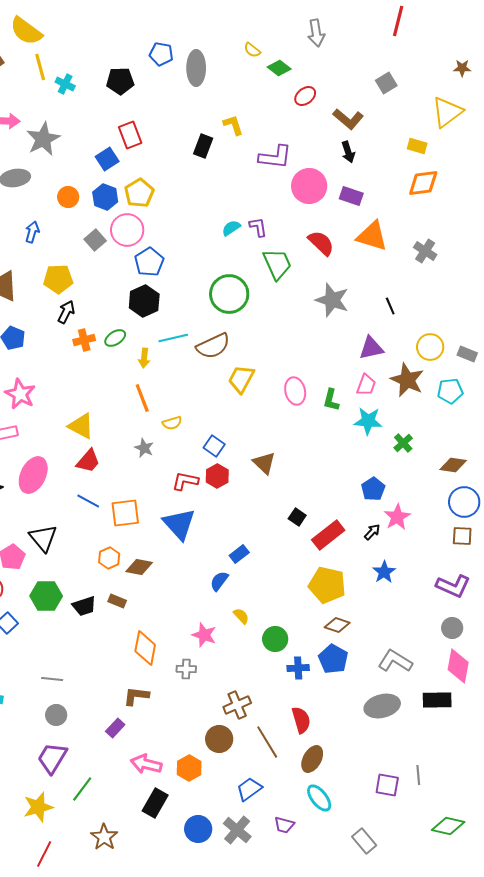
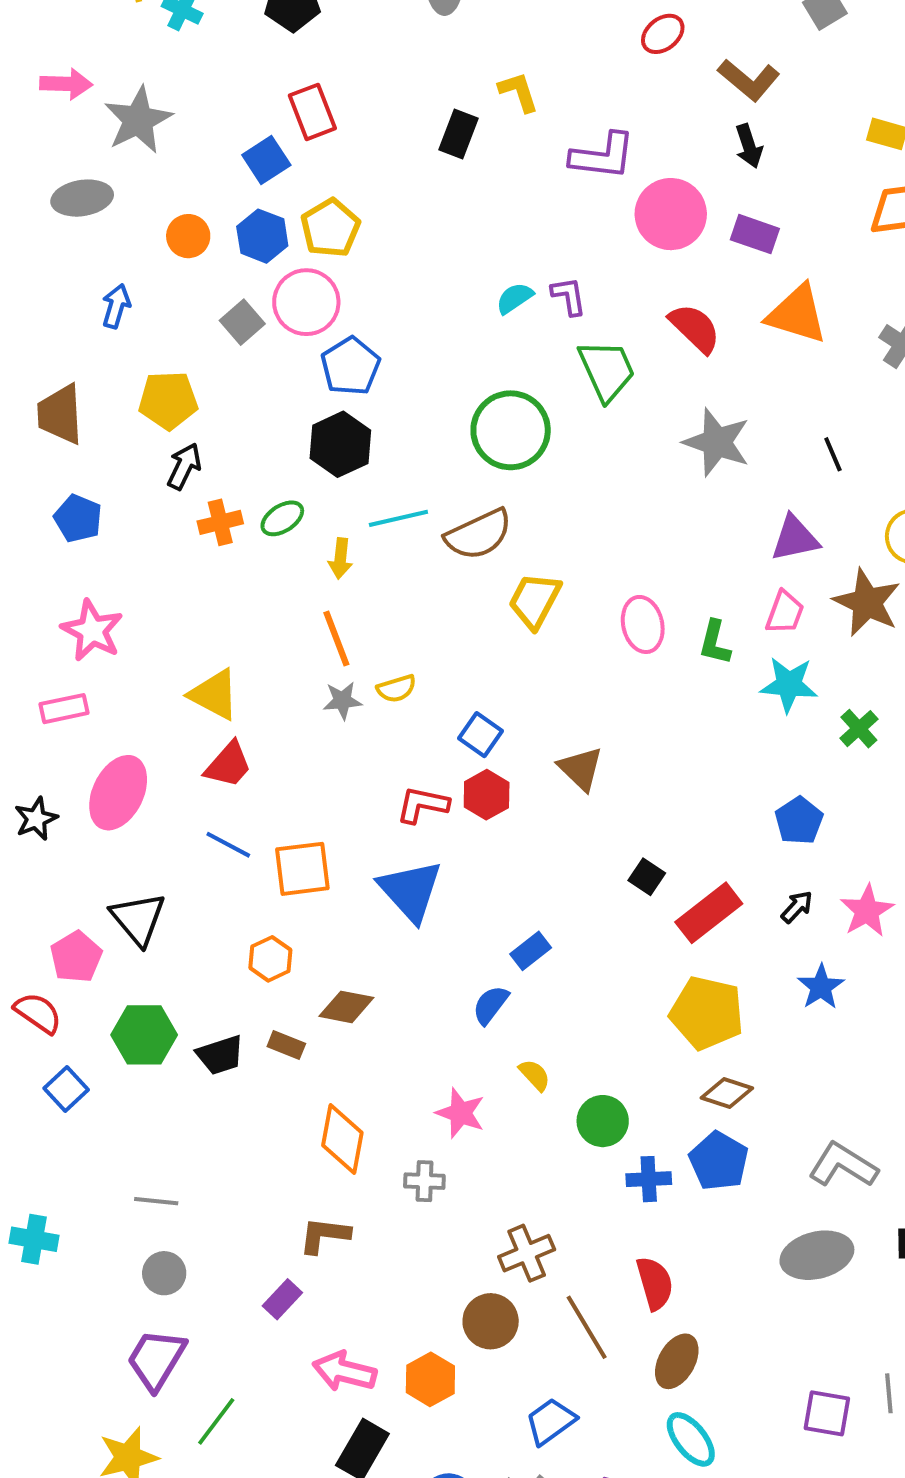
gray star: (144, 448) -> (342, 701), moved, turned -30
pink star: (397, 517) -> (867, 911), moved
brown diamond: (139, 567) -> (346, 1007), moved

